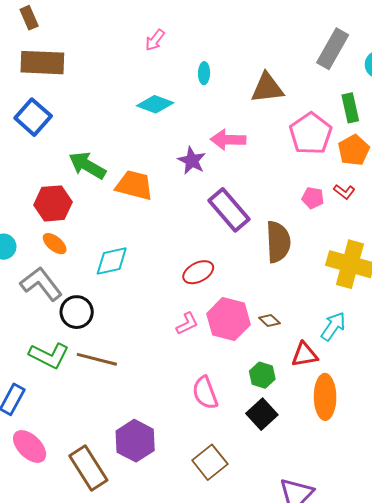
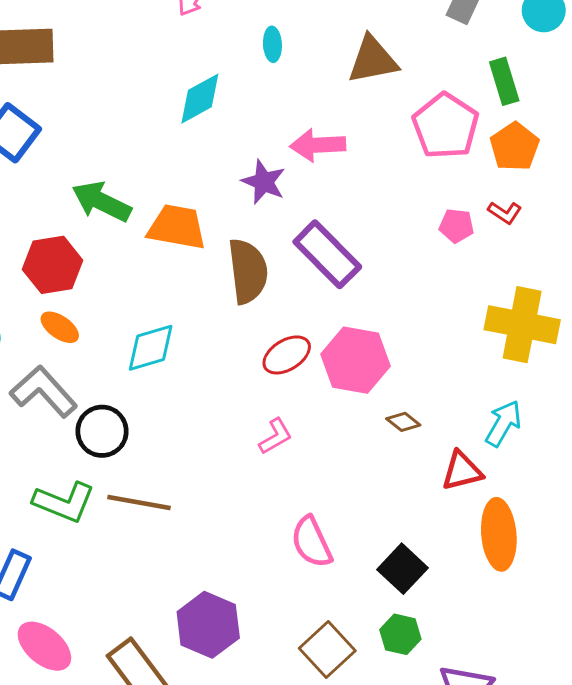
cyan diamond: (155, 104) -> (200, 99), turned -45
brown semicircle: (278, 242) -> (248, 271), moved
pink hexagon: (228, 319) -> (356, 360), moved
green hexagon: (262, 375) -> (400, 634), moved

